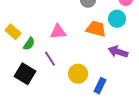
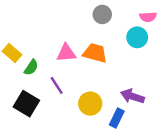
orange trapezoid: (96, 29) -> (95, 53), moved
purple arrow: (118, 52) -> (132, 96), moved

